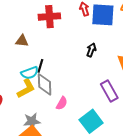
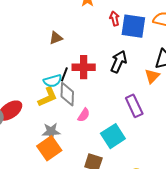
red cross: (49, 17) -> (84, 67), moved
brown triangle: (22, 41) -> (56, 38), moved, turned -32
black arrow: (91, 50) -> (119, 62), size x1.5

